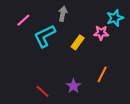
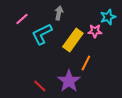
yellow rectangle: (78, 42) -> (73, 40), size x1.6
orange line: (102, 74) -> (86, 63), moved
purple star: (73, 86) -> (69, 81), size x1.6

